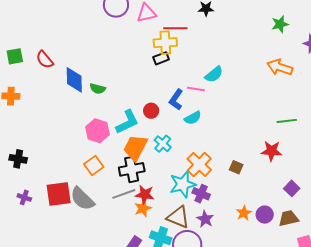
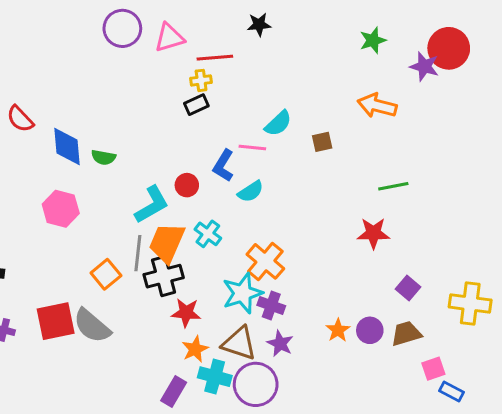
yellow cross: (165, 43) -> (201, 80), size x0.6
pink hexagon: (97, 131) -> (61, 209), moved
brown square: (236, 167) -> (322, 142), moved, turned -32
gray line: (124, 194) -> (138, 253), moved, turned -60
orange star: (143, 208) -> (195, 349), moved

